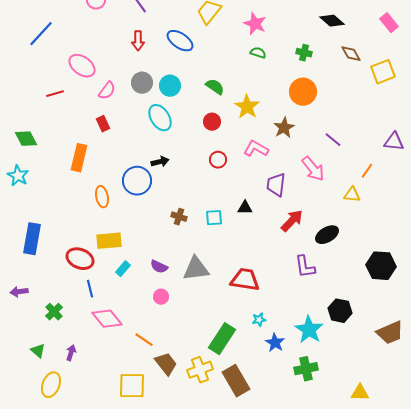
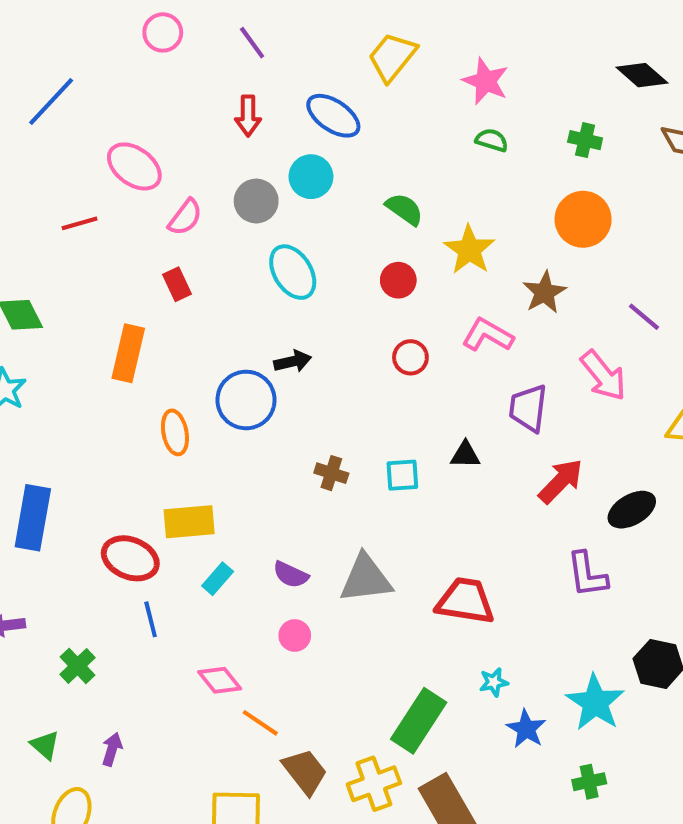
cyan circle: (170, 86) -> (311, 177), moved
pink diamond: (107, 319) -> (220, 680), moved, size x0.7
green cross: (306, 369) -> (589, 782), size x0.7

